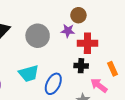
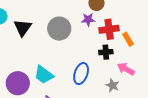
orange rectangle: (113, 69) -> (128, 39), moved
cyan trapezoid: (29, 73) -> (44, 75), moved, turned 60

